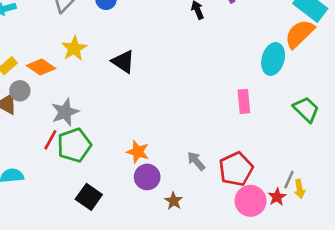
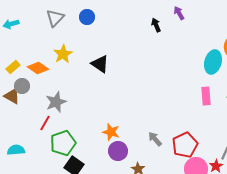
pink rectangle: (244, 101) -> (206, 96), moved
green pentagon: (74, 145) -> (63, 143), moved

